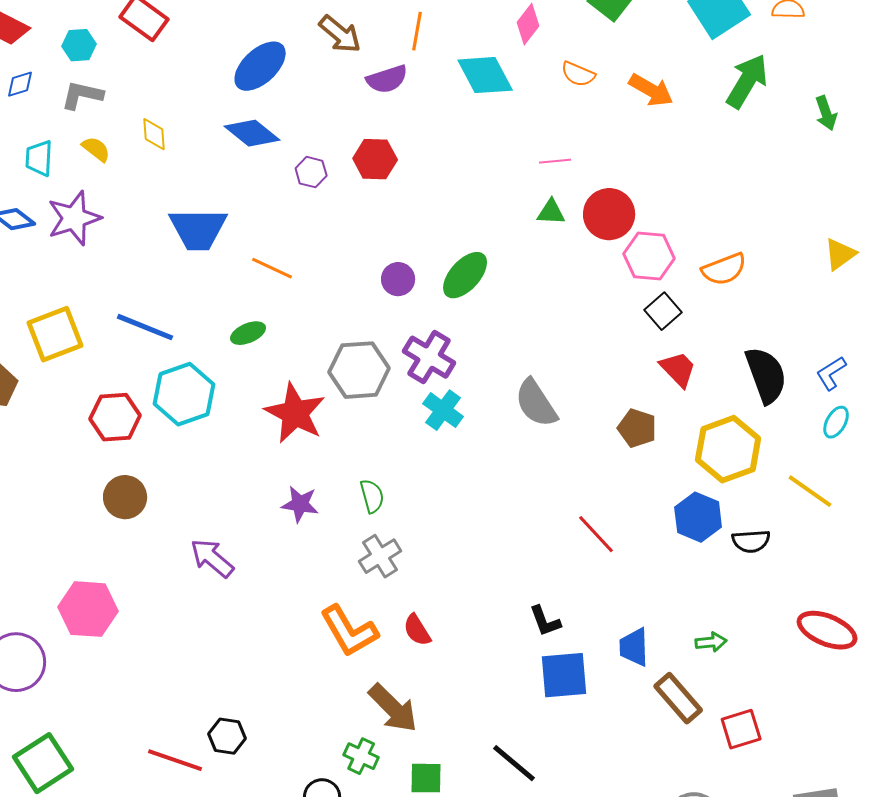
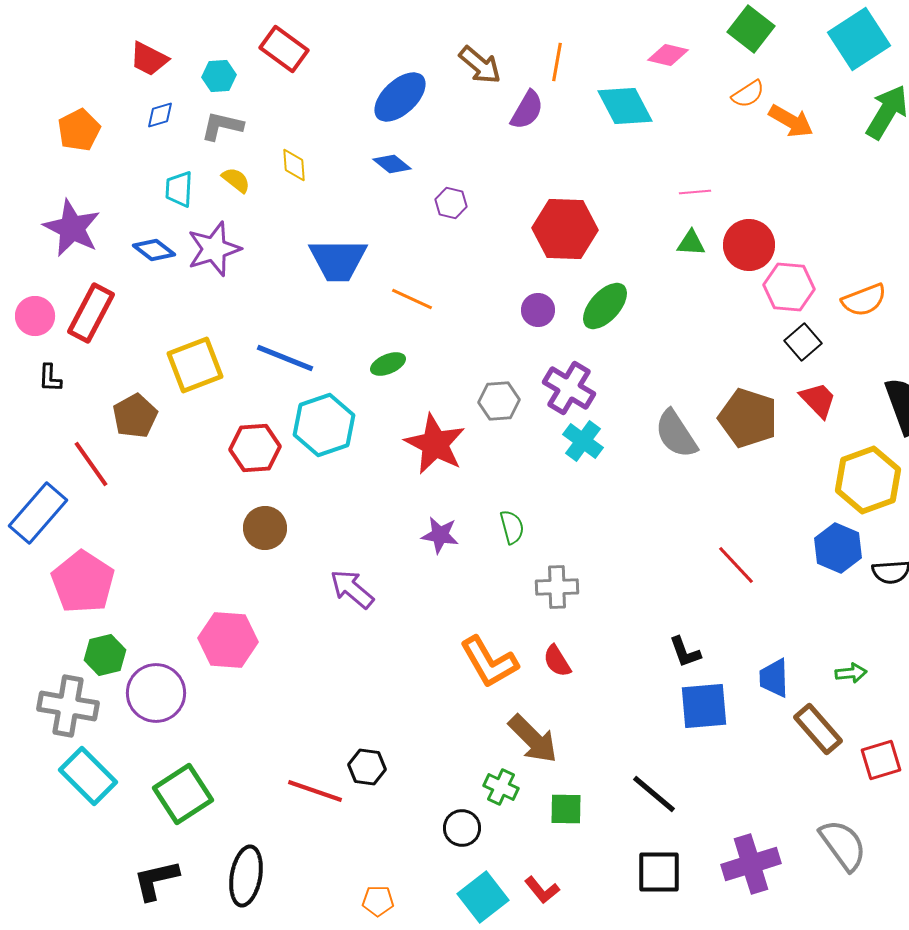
pink diamond: (528, 24) -> (668, 55), turned 66
orange semicircle: (578, 74) -> (748, 94), moved, turned -56
purple semicircle: (387, 79) -> (527, 110), turned -42
blue diamond: (252, 133) -> (392, 164), size x0.7
red hexagon: (375, 159) -> (565, 229), moved, size x1.5
gray hexagon: (359, 370) -> (499, 401), size x0.7
brown pentagon: (637, 428) -> (748, 418), moved, size x1.5
gray cross: (380, 556) -> (557, 587), moved, turned 30

